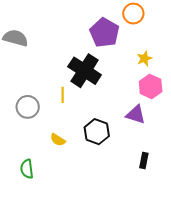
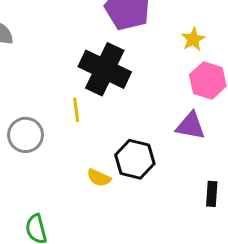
yellow semicircle: (58, 140) -> (99, 178), moved

